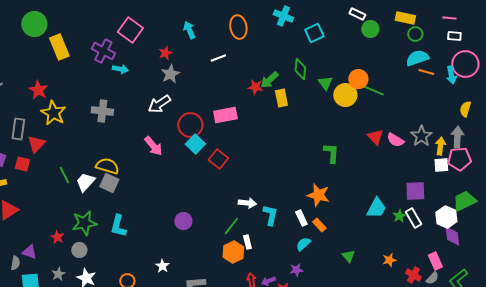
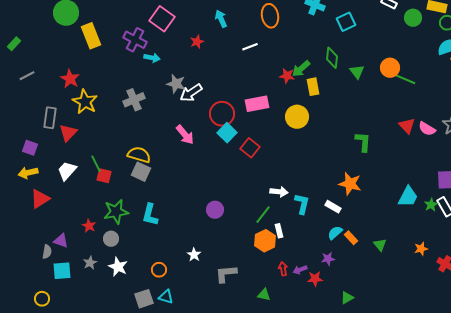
green circle: (370, 29) -> (413, 18), moved
gray star: (170, 74) -> (176, 84), moved, turned -30
yellow circle: (345, 95) -> (297, 117), moved
gray cross: (102, 111) -> (134, 100), turned -30
red square: (22, 164) -> (104, 176), moved
white trapezoid: (85, 182) -> (67, 171), moved
white rectangle: (301, 218) -> (333, 207), turned -35
orange rectangle: (319, 225) -> (351, 238), moved

